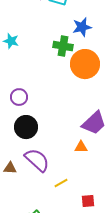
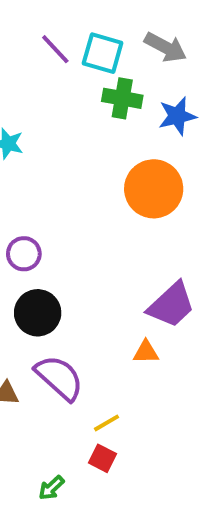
blue star: (82, 27) -> (177, 116), moved
green cross: (63, 46) -> (122, 98), moved
red square: (88, 201) -> (103, 458), moved, turned 32

